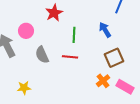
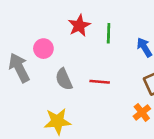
green line: (74, 35) -> (109, 33), moved
yellow star: (24, 88) -> (58, 121), moved, size x1.5

